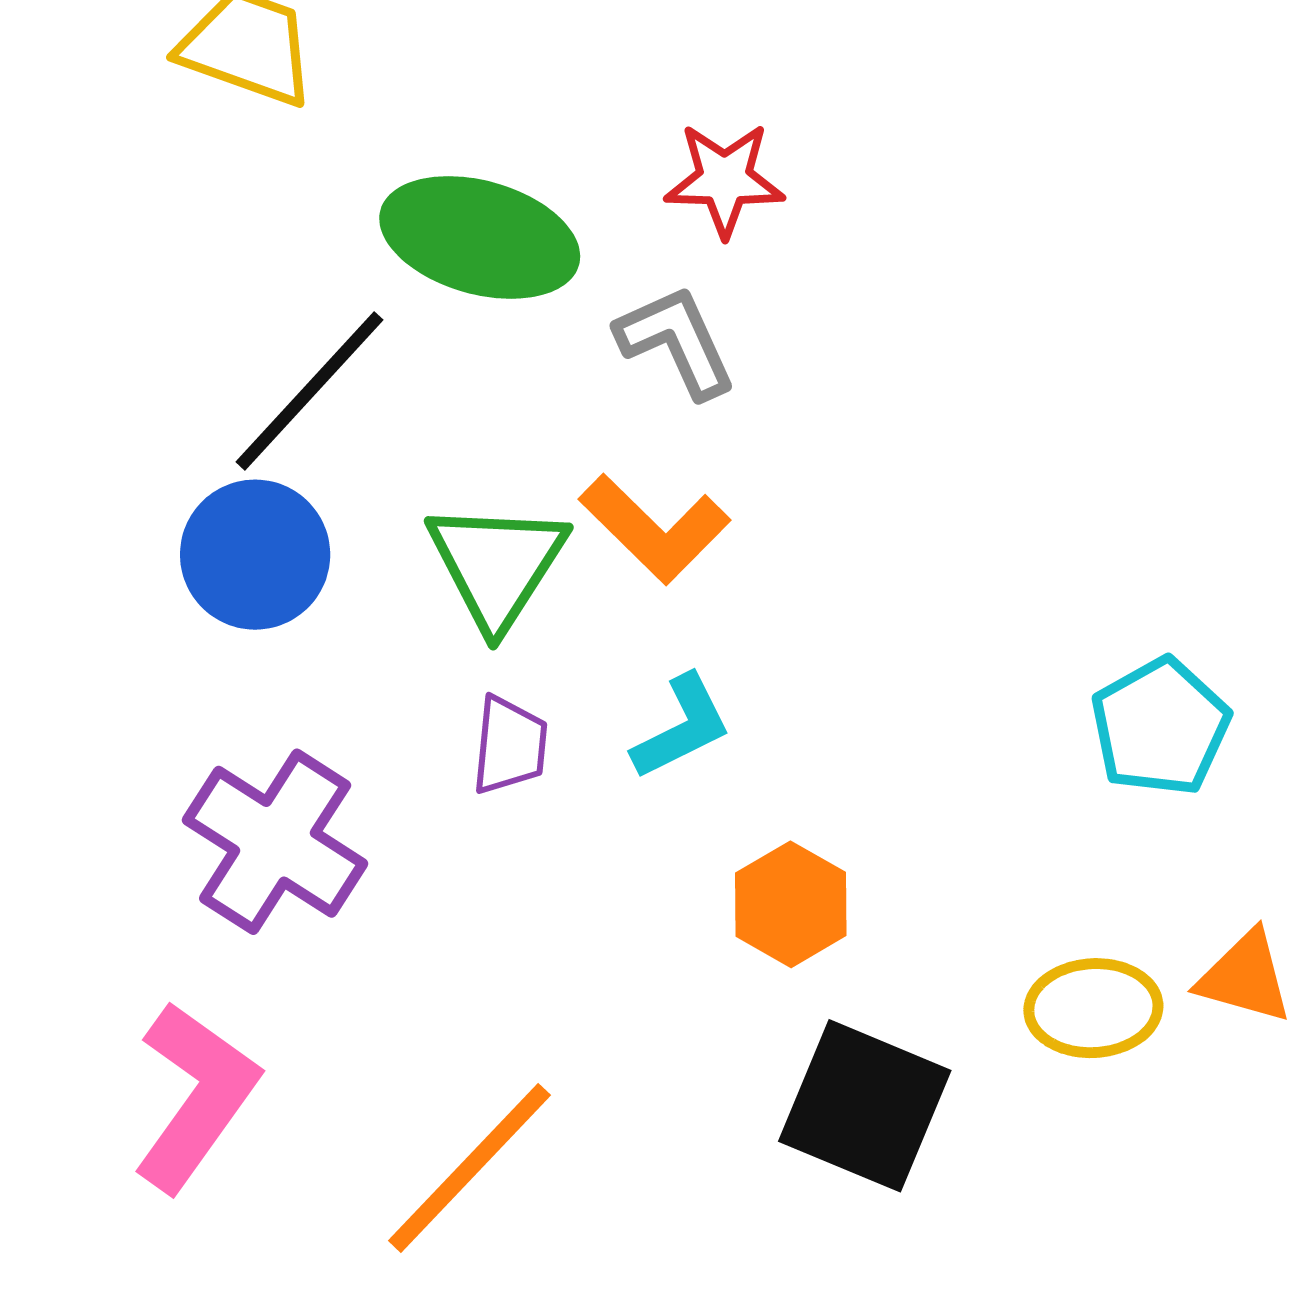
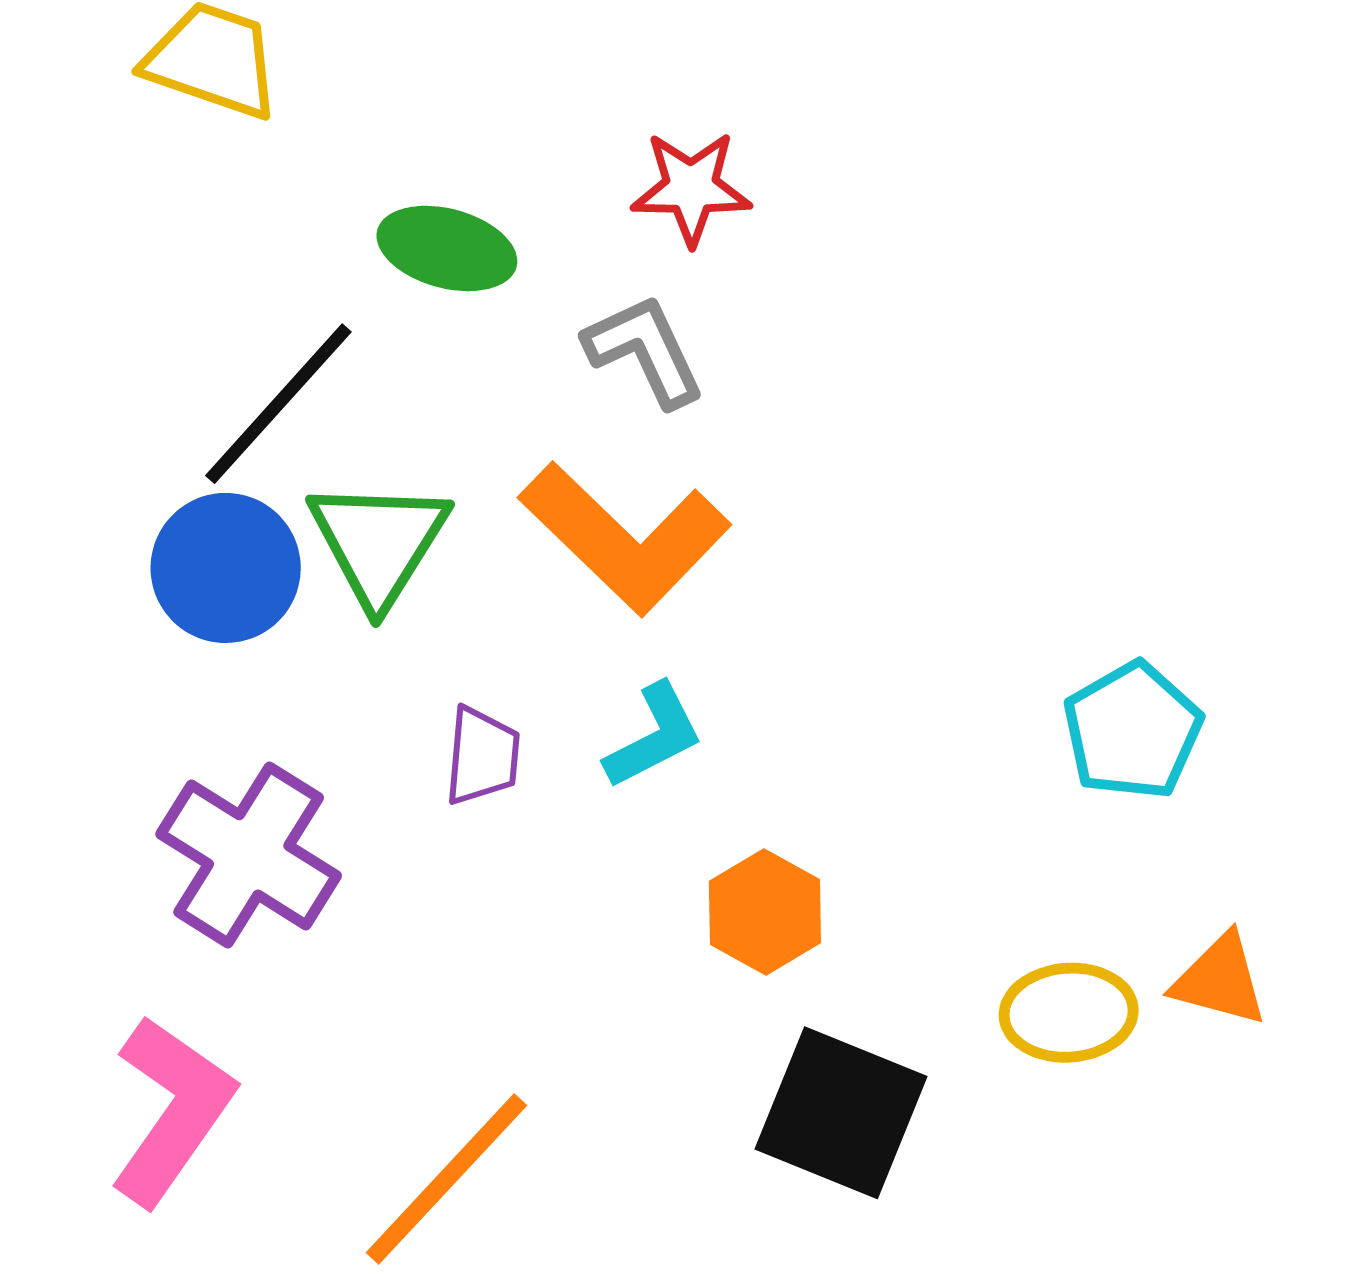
green ellipse: (480, 237) -> (447, 248), size x0.7
orange L-shape: (655, 529) -> (625, 538), size x1.4
green triangle: (497, 565) -> (379, 542), moved

